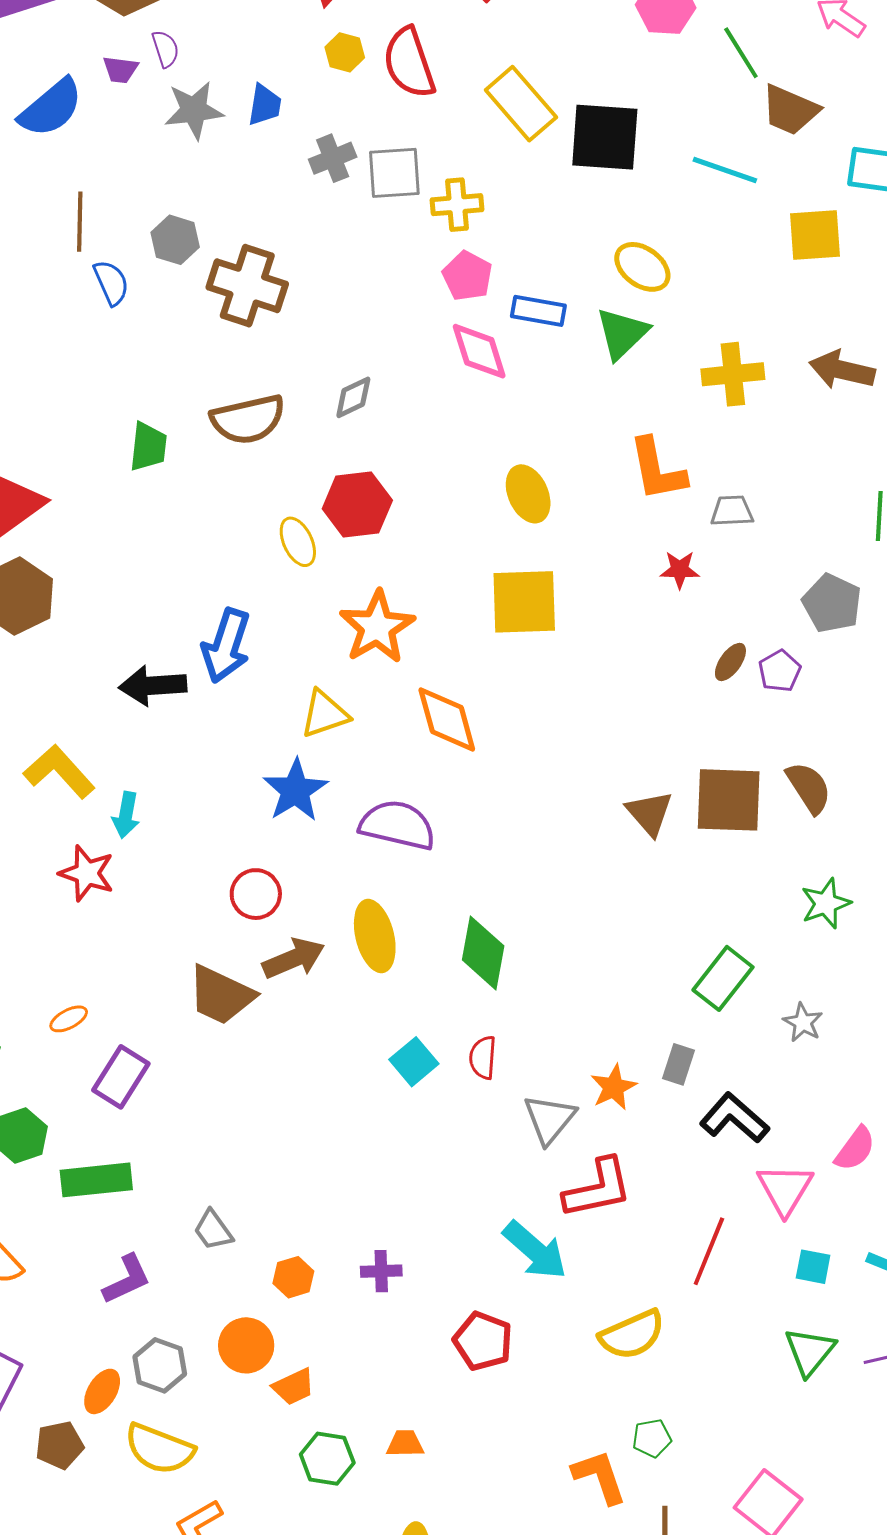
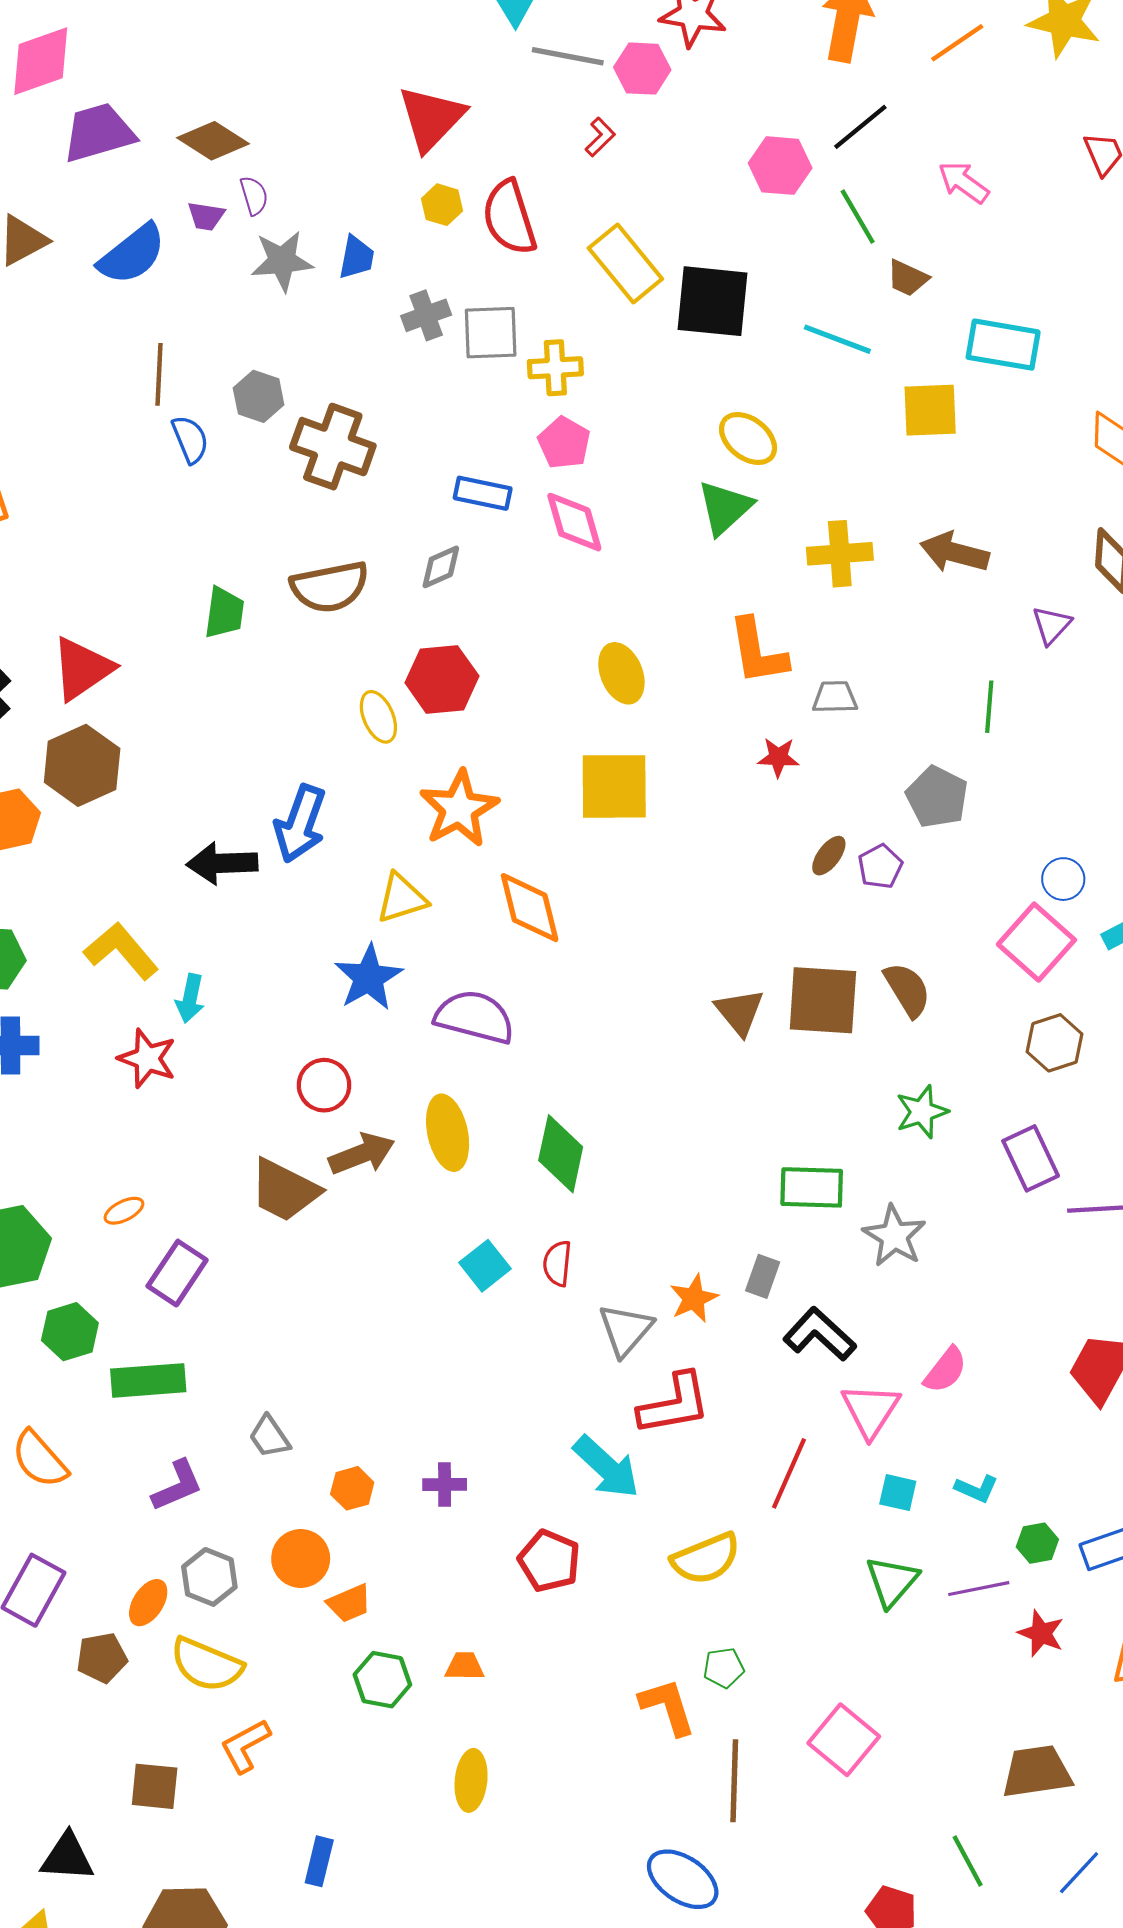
brown trapezoid: (790, 110) -> (908, 278), size x0.7
blue rectangle: (538, 311) -> (483, 493), moved
green rectangle: (723, 978) -> (812, 1187), turned 52
gray star: (803, 1022) -> (894, 1236), size x1.5

